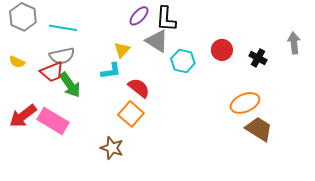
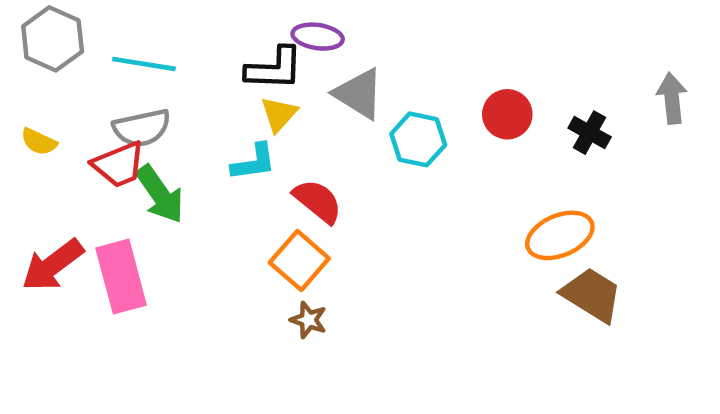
purple ellipse: (139, 16) -> (318, 37), turned 55
black L-shape: (166, 19) -> (274, 69), moved, turned -92
pink rectangle: (53, 121) -> (121, 277), turned 44
brown star: (112, 148) -> (308, 320), moved, size x0.7

